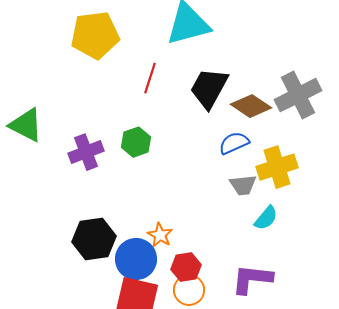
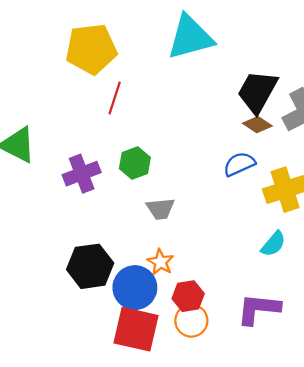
red line: (150, 78) -> (115, 98), moved
black trapezoid: (209, 88) -> (257, 92), moved
brown diamond: (251, 106) -> (257, 125), size x0.7
gray trapezoid: (243, 185) -> (160, 209), moved

